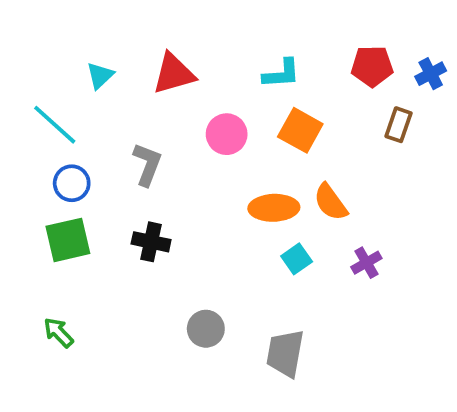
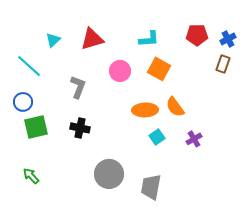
brown rectangle: (399, 125) -> (223, 64), moved
blue circle: (72, 183) -> (23, 102), moved
gray circle: (206, 329) -> (109, 174), size x1.5

